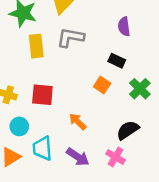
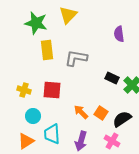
gray L-shape: (70, 37) -> (76, 58), moved
black rectangle: (117, 61) -> (112, 78), moved
orange square: (102, 85) -> (101, 113), moved
purple arrow: (78, 157) -> (81, 141), turned 72

